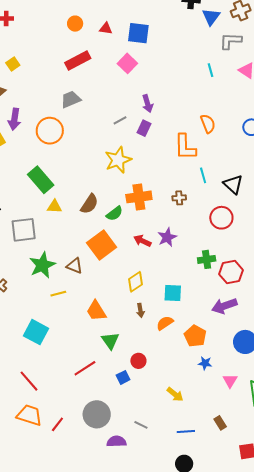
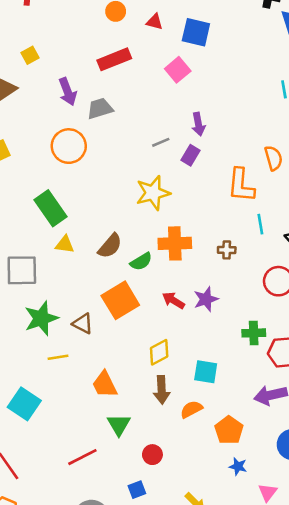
purple arrow: (14, 119) -> (68, 92), moved, turned -35
brown arrow: (140, 310) -> (162, 390), size x1.5
blue square: (123, 377) -> (137, 490), moved

